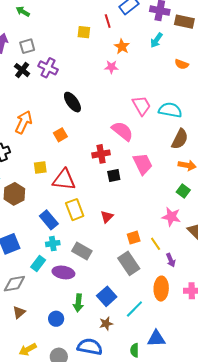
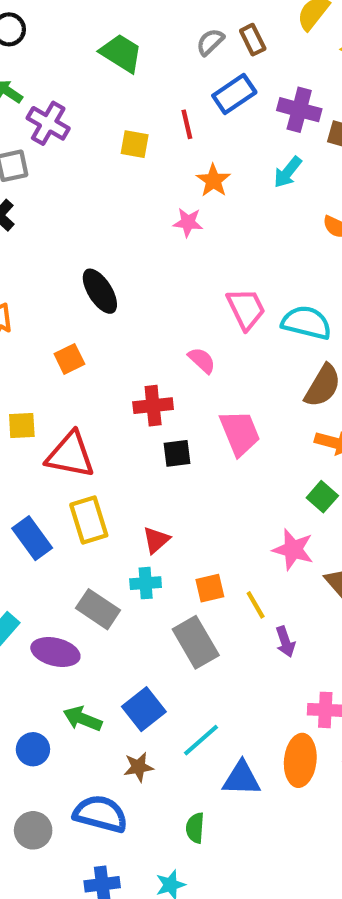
purple cross: (48, 68) -> (48, 123), moved
pink semicircle: (122, 131) -> (202, 360), size x0.6
cyan cross: (53, 244) -> (146, 583), moved
orange ellipse: (161, 289) -> (300, 760), moved
green arrow: (78, 303) -> (83, 719), turned 102
blue triangle: (156, 338) -> (242, 778), moved

